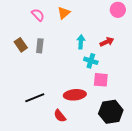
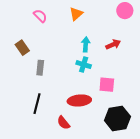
orange triangle: (64, 13) -> (76, 14), moved
gray rectangle: (40, 46) -> (40, 68), moved
cyan cross: (91, 61) -> (84, 65), moved
black line: (35, 98) -> (37, 104), turned -54

